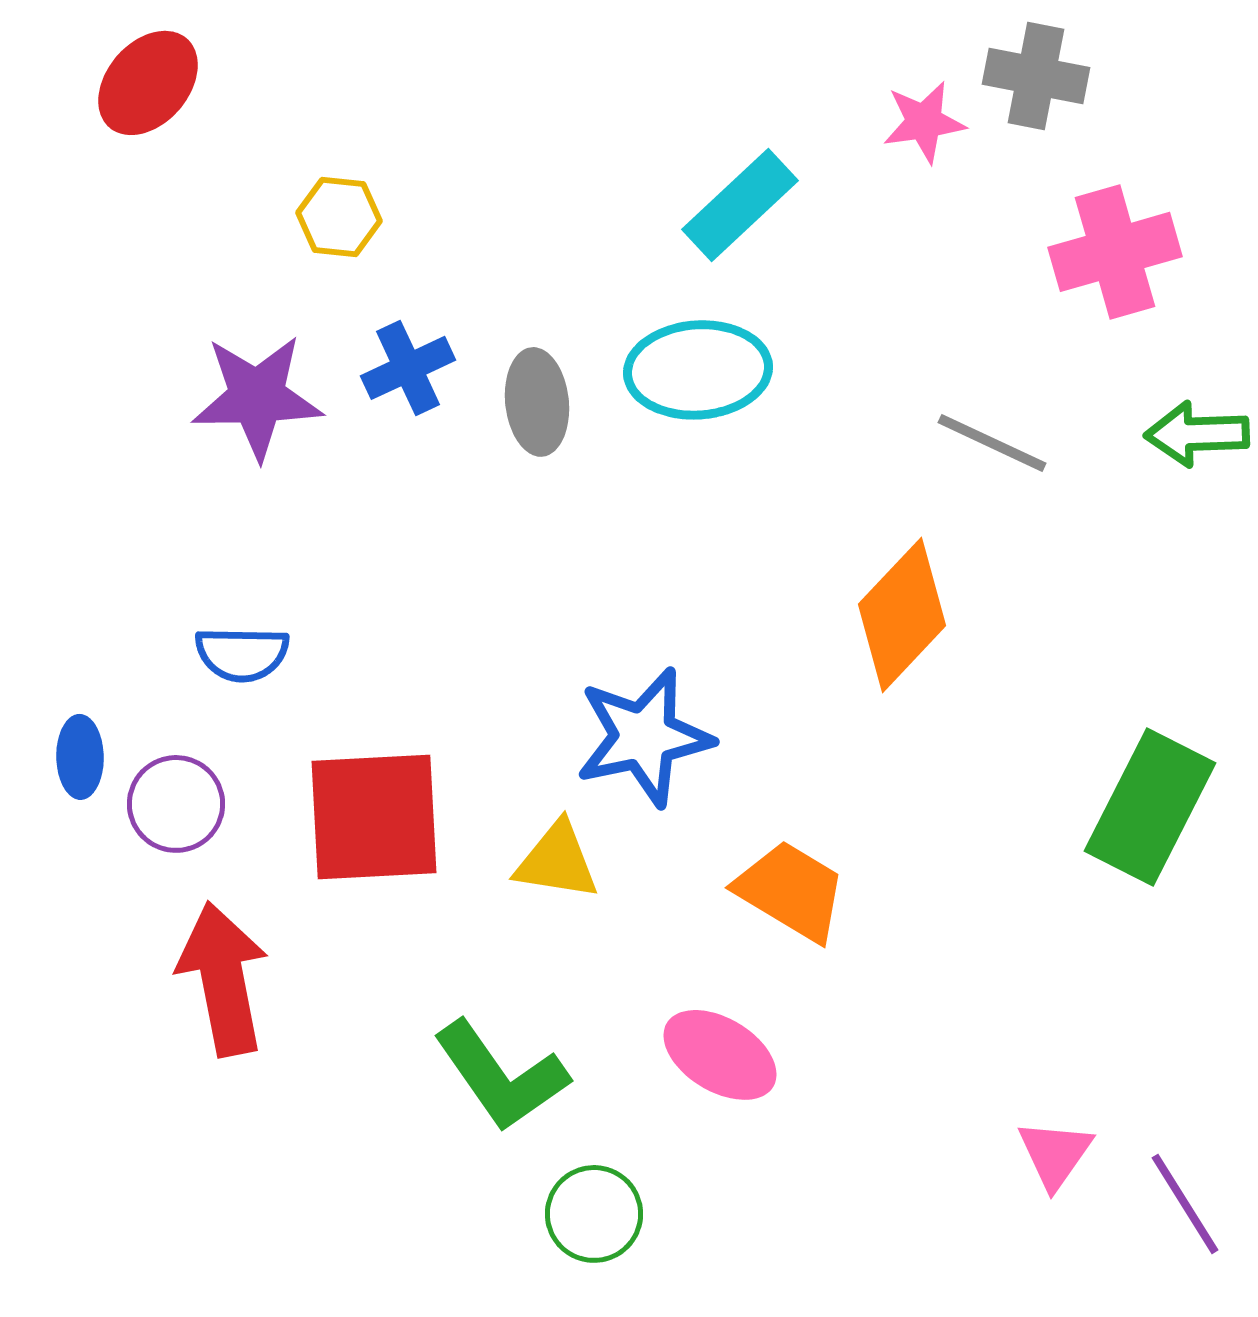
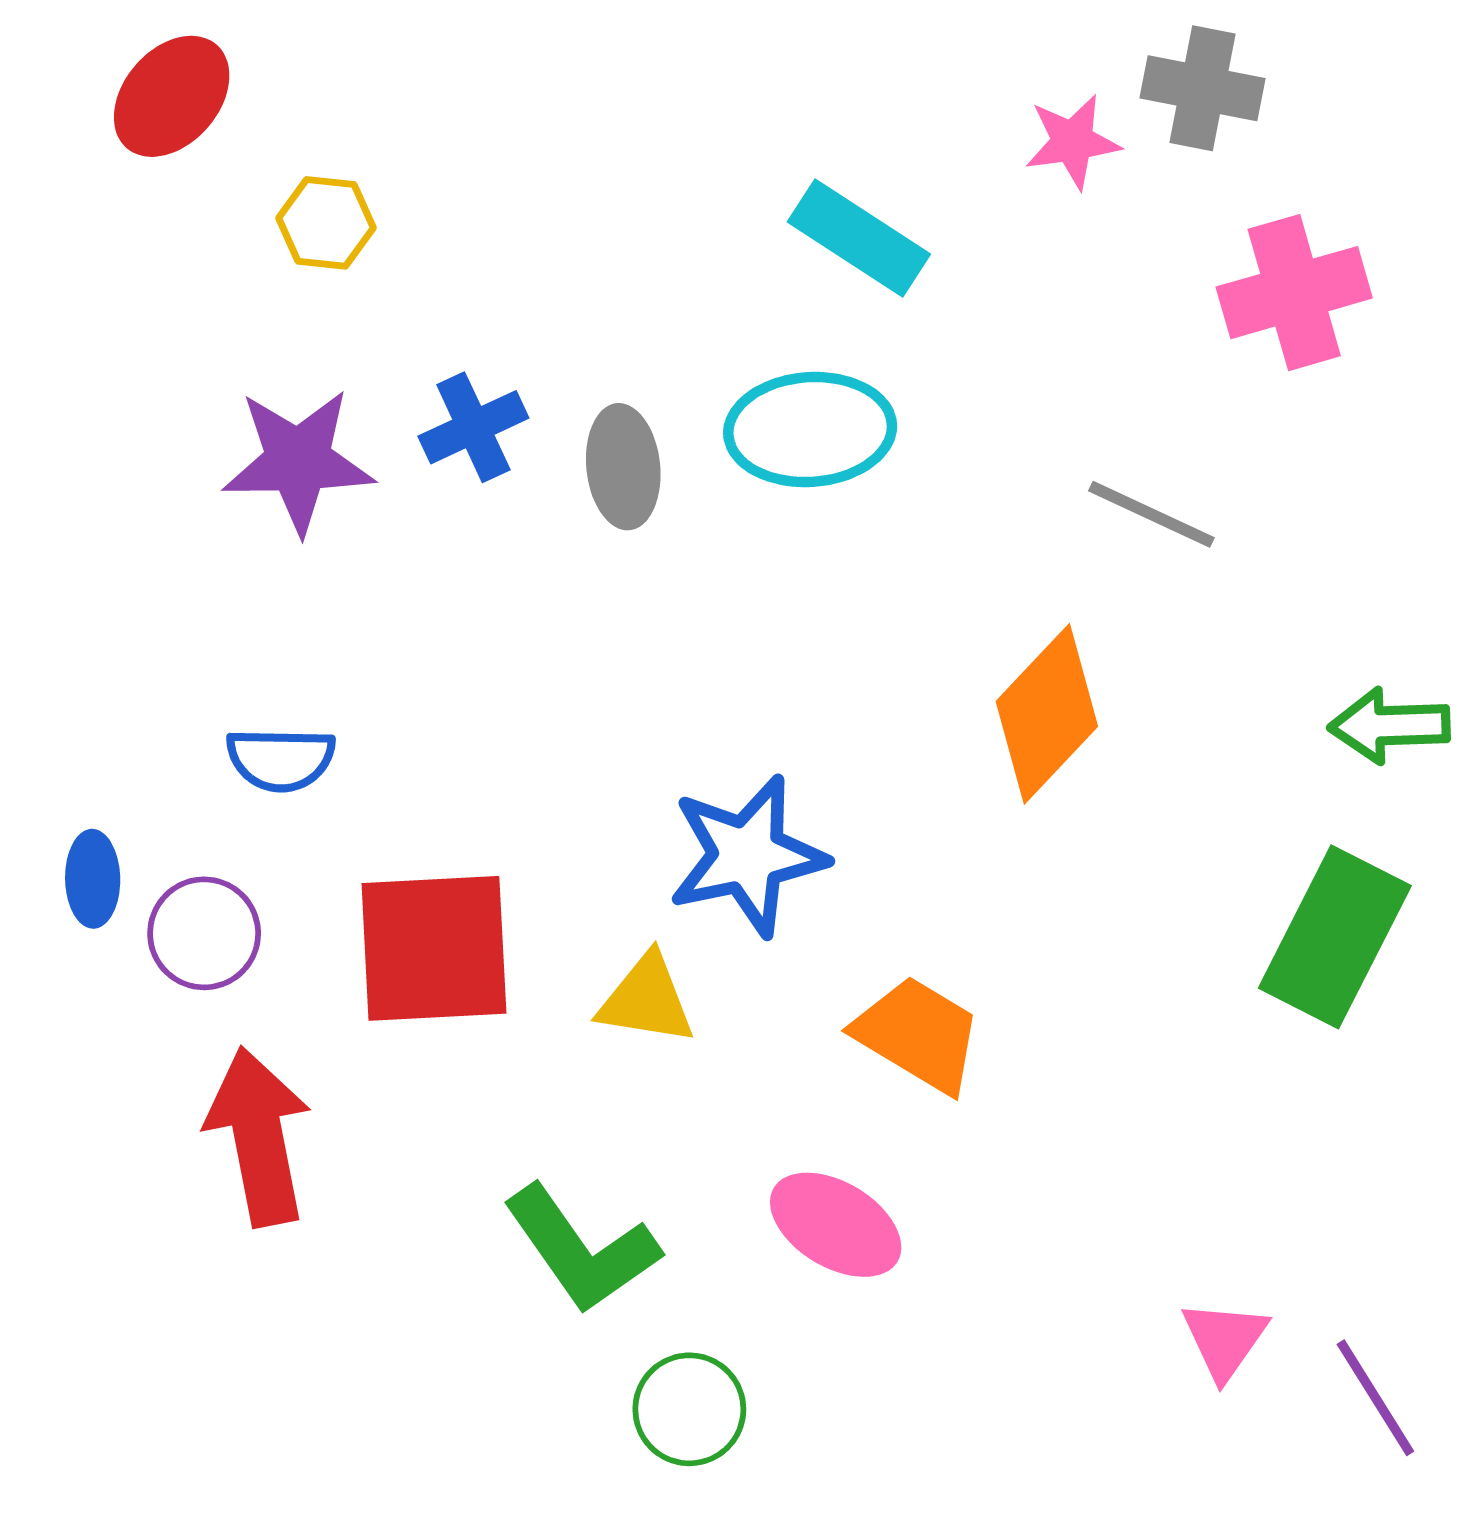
cyan rectangle: (740, 205) -> (859, 238), turned 76
yellow hexagon: (339, 217) -> (326, 223), moved
green arrow: (1197, 434) -> (1389, 726), moved

